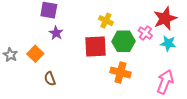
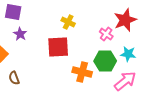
green hexagon: (124, 41) -> (105, 61), moved
cyan star: (168, 43) -> (128, 54), moved
pink arrow: (165, 82) -> (125, 81), turned 30

